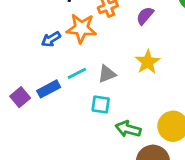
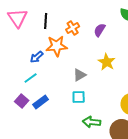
cyan line: (77, 73) -> (31, 78), moved
blue rectangle: (49, 89) -> (41, 102), moved
green arrow: (128, 129) -> (92, 122), moved

